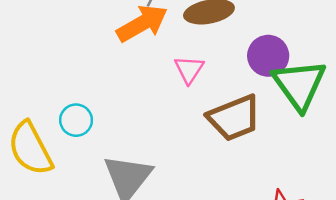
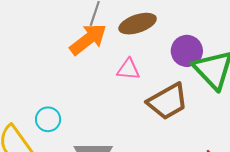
pink triangle: (189, 69) -> (128, 69), turned -50

